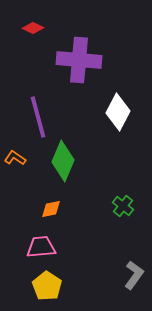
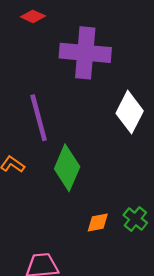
orange diamond: (51, 209) -> (98, 222), moved

